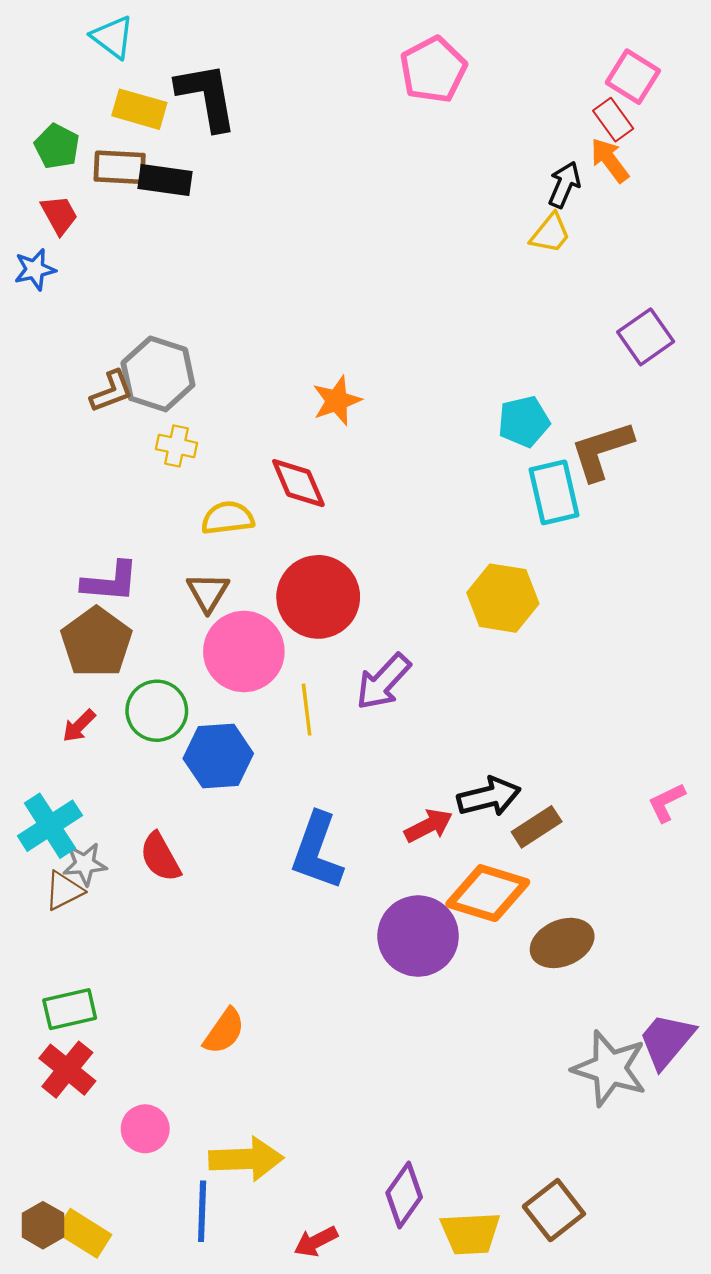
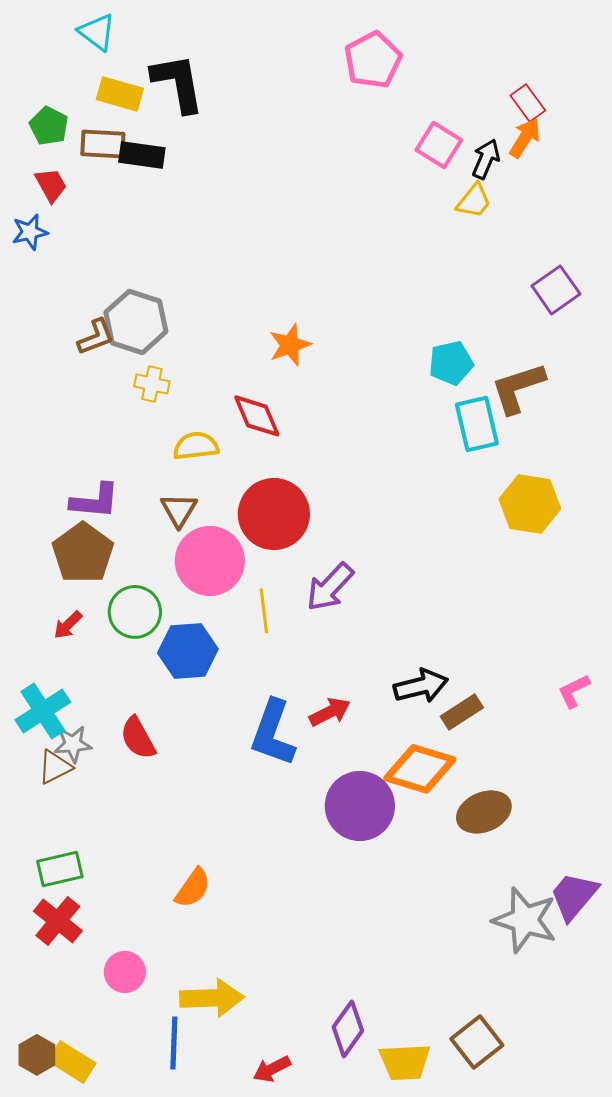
pink square: (633, 77) -> (439, 145), moved
orange arrow: (610, 160) -> (525, 138), turned 69
yellow hexagon: (503, 598) -> (530, 504), moved
red arrow: (429, 826) -> (330, 712), moved

